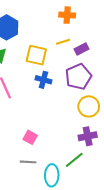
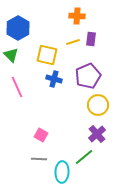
purple rectangle: (82, 49) -> (91, 39), moved, turned -56
purple cross: (88, 136) -> (97, 134), turned -30

